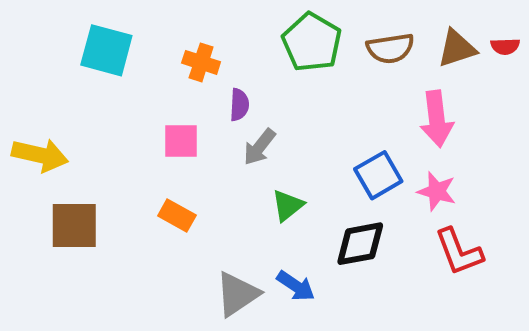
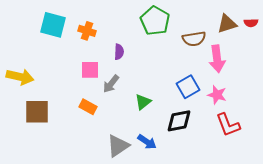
brown semicircle: (390, 48) -> (194, 39), moved
orange cross: (201, 62) -> (87, 31), moved
gray arrow: (259, 147) -> (111, 84), moved

